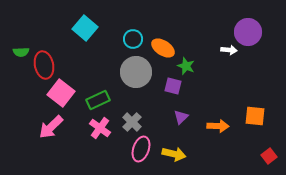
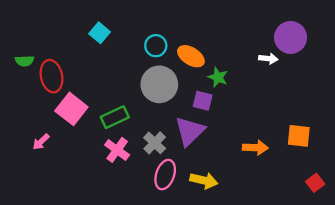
cyan square: (85, 28) -> (100, 33), size x0.7
purple triangle: (181, 117) -> (190, 131), moved, size x1.8
pink arrow: (51, 127) -> (41, 142), moved, size x0.6

